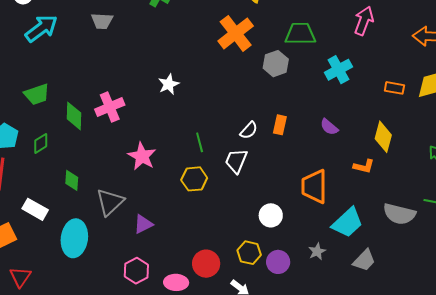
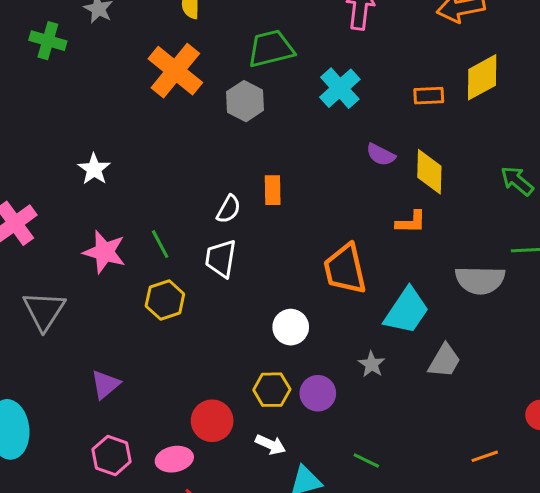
purple semicircle: (329, 127) -> (381, 155), moved
pink star: (142, 156) -> (104, 252), moved
gray triangle: (110, 202) -> (44, 311), moved

